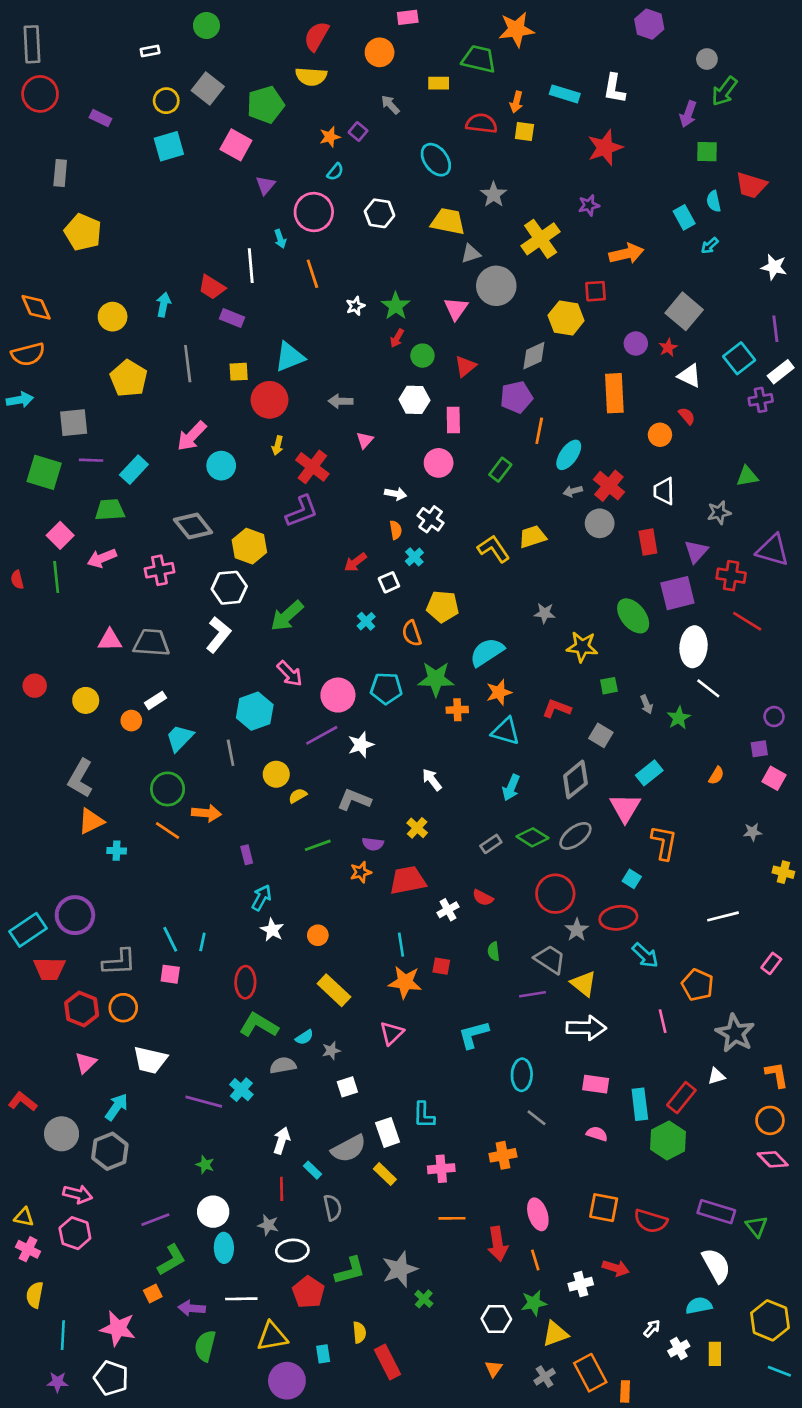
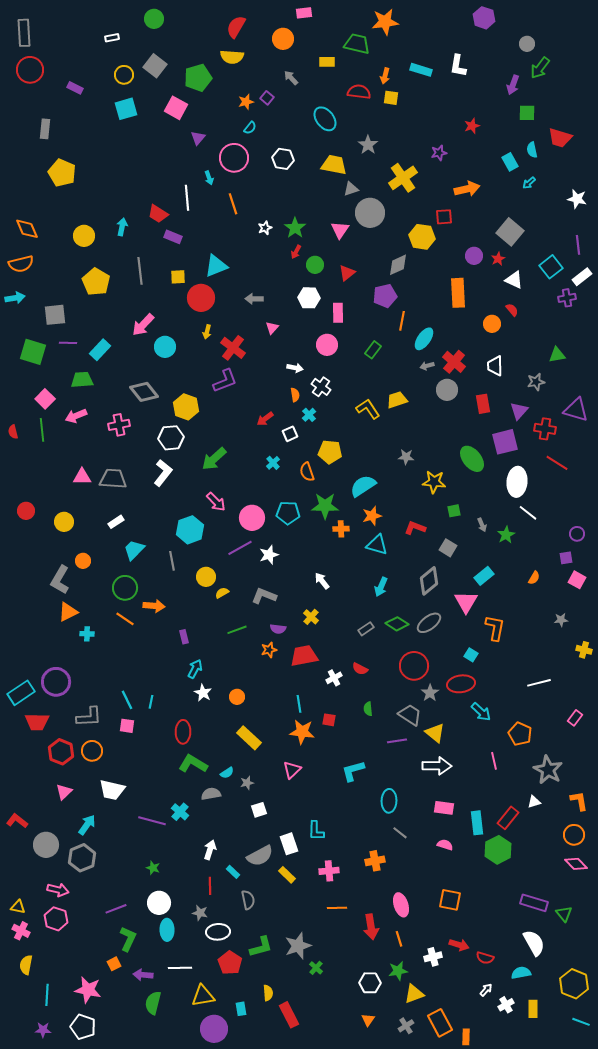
red star: (605, 148) -> (472, 126), moved, size x0.6
orange circle: (131, 721) -> (83, 561), moved
red semicircle: (651, 1221) -> (485, 958), moved, size x0.7
green L-shape: (172, 1260) -> (128, 939), turned -35

